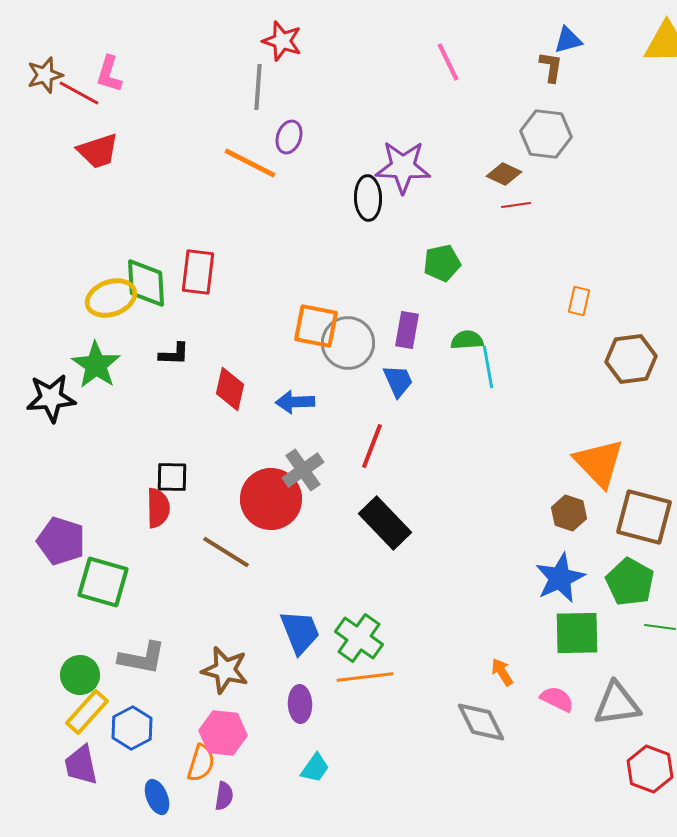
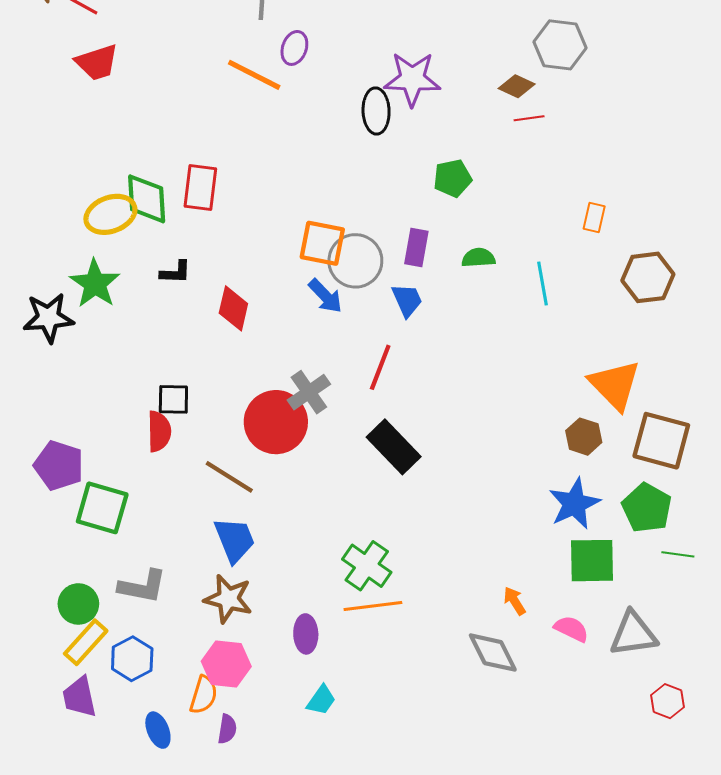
cyan line: (488, 367) -> (542, 284), moved
blue arrow: (295, 402) -> (325, 296), moved, turned -132
blue trapezoid: (300, 632) -> (234, 540), moved
red hexagon: (650, 769) -> (668, 701), size x0.7

